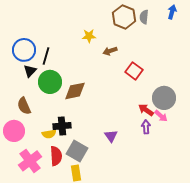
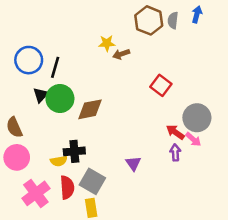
blue arrow: (172, 12) -> (197, 14), moved
brown arrow: (110, 51) -> (121, 54), moved
black triangle: (30, 71) -> (41, 95), moved
brown semicircle: (24, 106) -> (14, 127), moved

